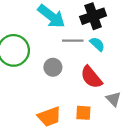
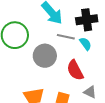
gray circle: (53, 67) -> (45, 56), size x1.5
gray triangle: (113, 99) -> (90, 92), turned -32

